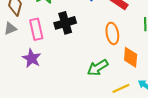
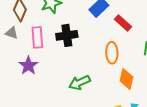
gray triangle: (10, 29) -> (12, 33), turned 32
green arrow: (98, 68) -> (80, 83), moved

